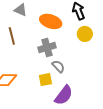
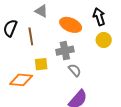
yellow square: (45, 80) -> (41, 64), moved

